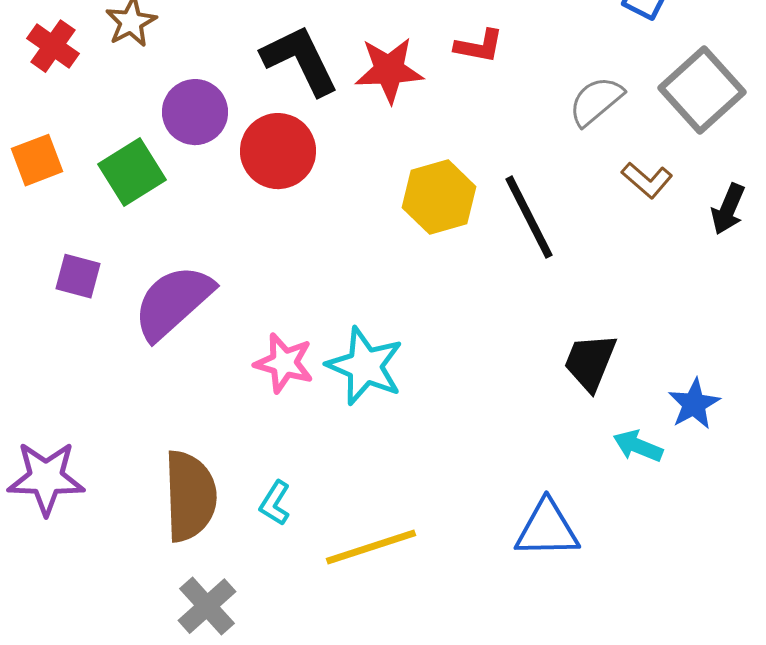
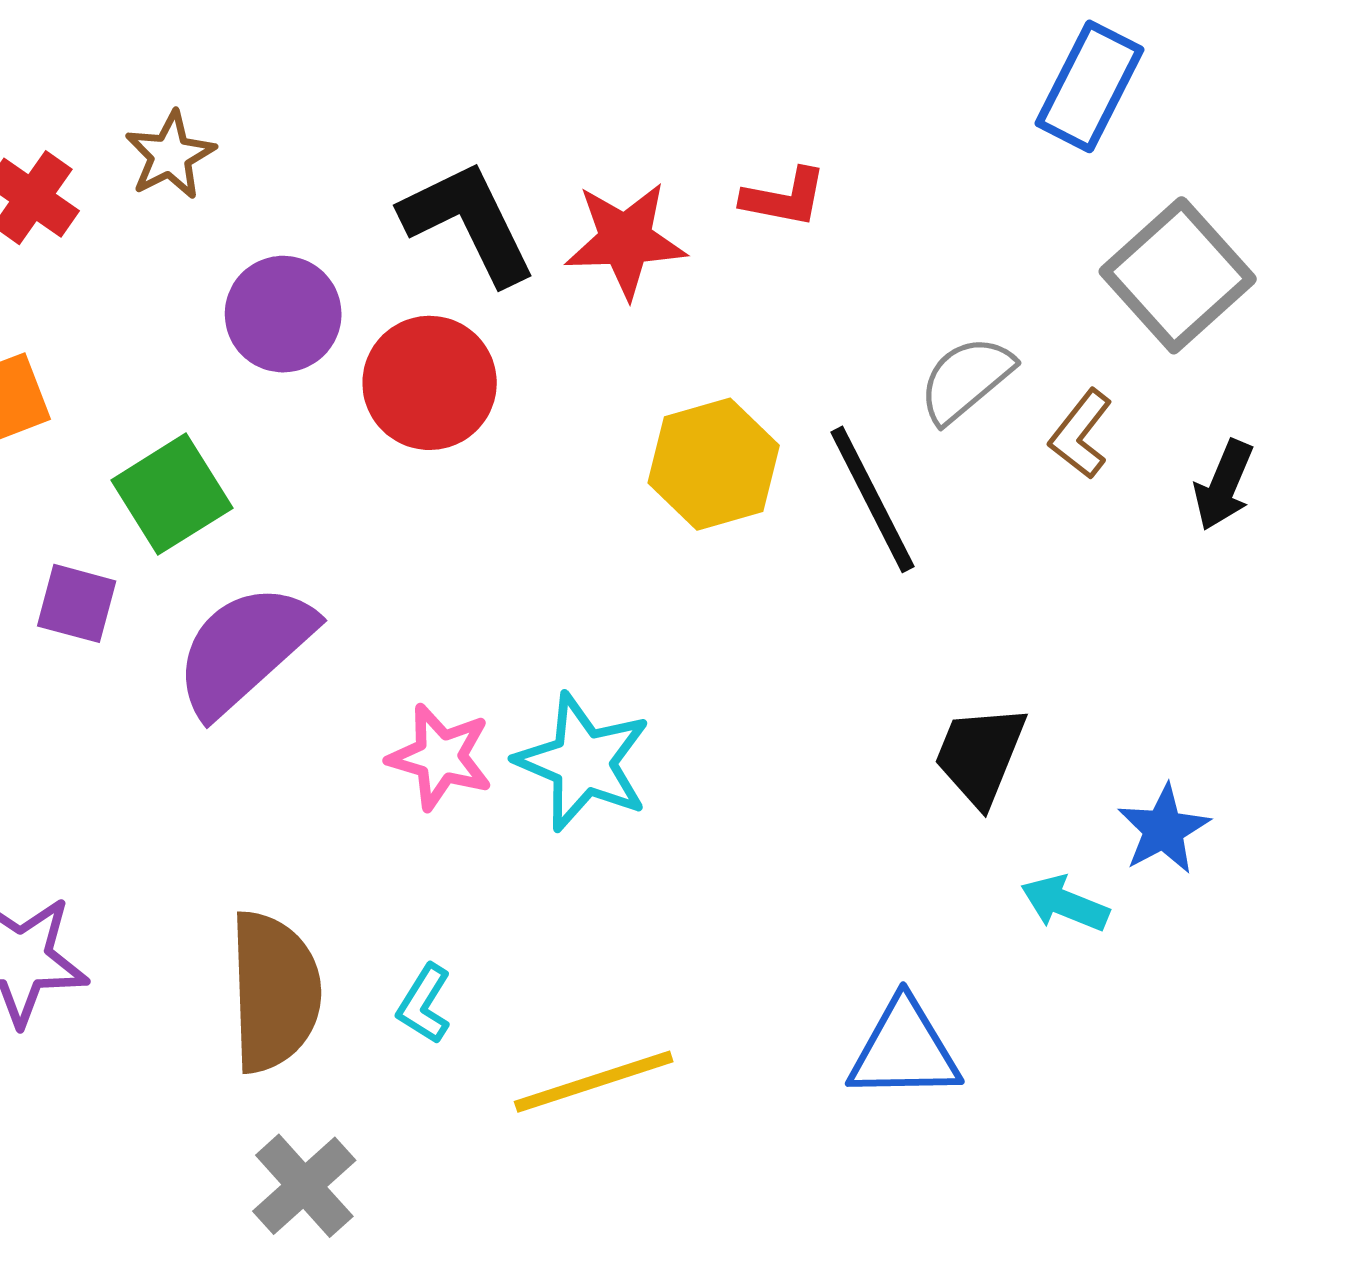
gray semicircle: (596, 101) -> (966, 379), moved
green square: (132, 172) -> (172, 494), moved
brown L-shape: (647, 180) -> (1081, 434), turned 87

